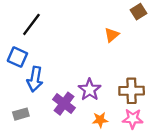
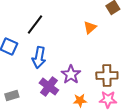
black line: (31, 24) -> (35, 24), moved
blue arrow: (35, 79) -> (39, 58), moved

